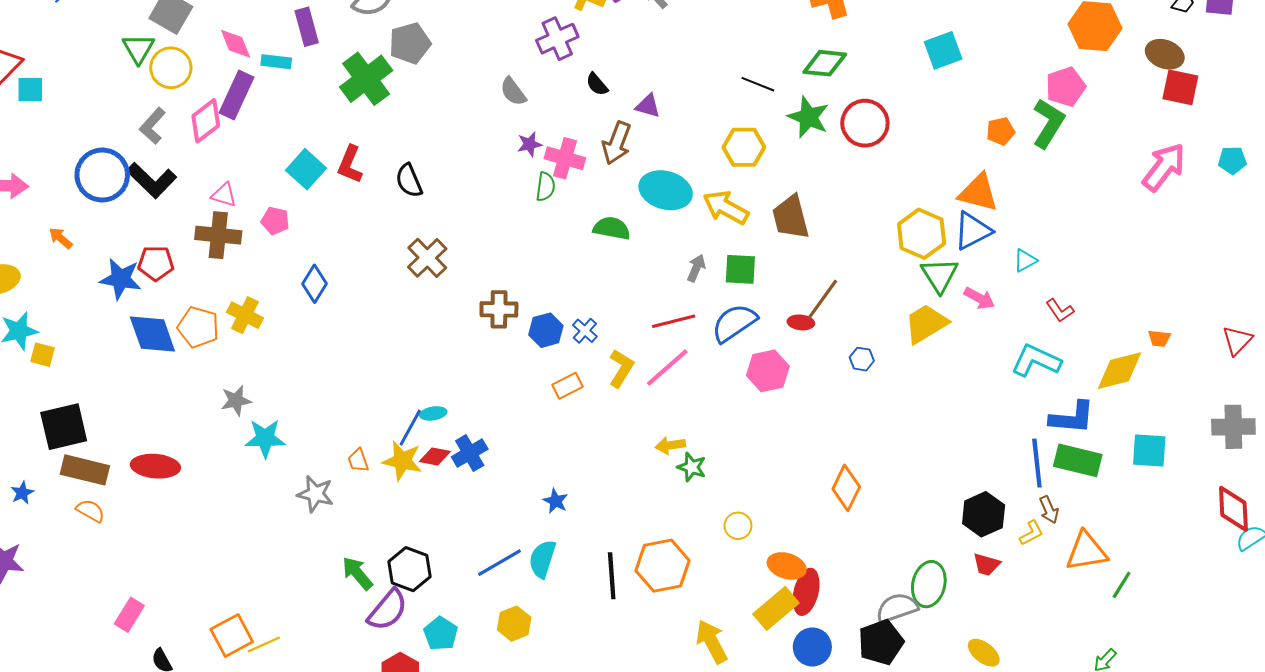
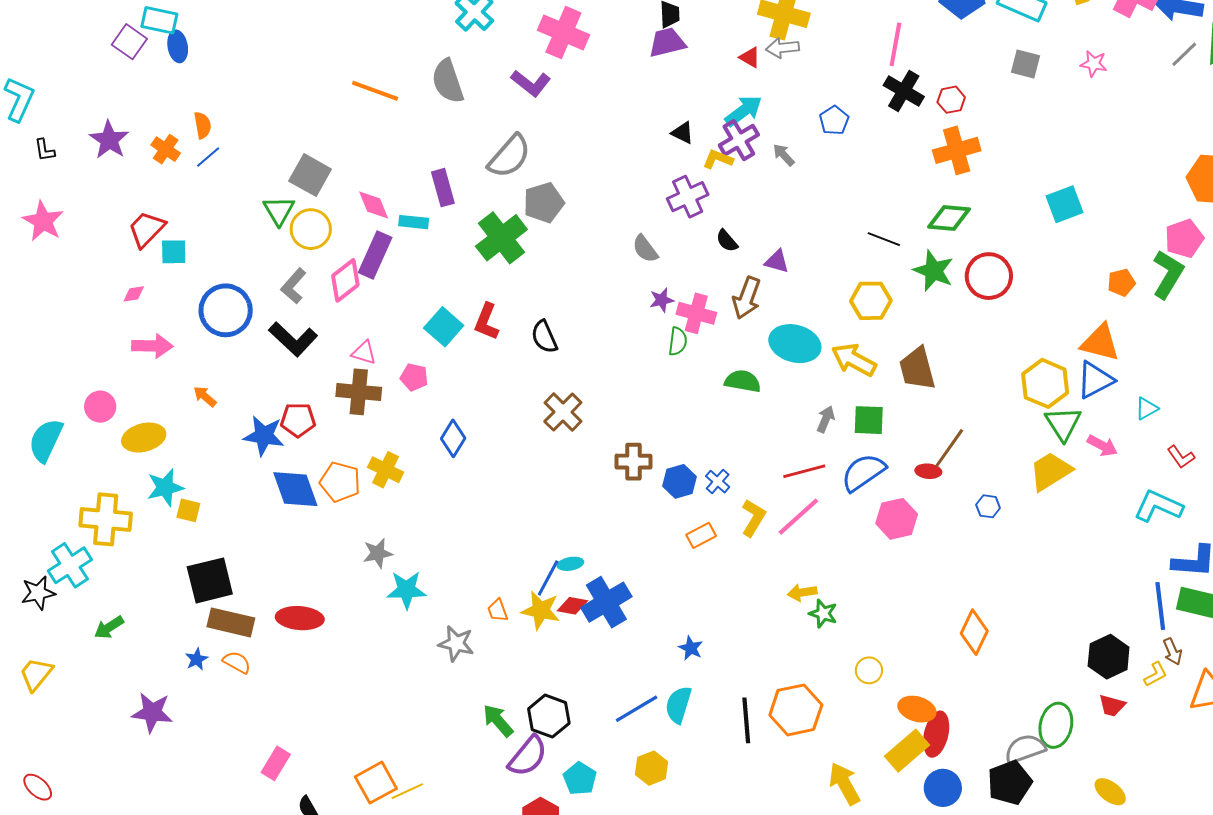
blue circle: (102, 175) -> (226, 310), moved
blue cross: (470, 453) -> (606, 602), size x1.4
blue star: (22, 493) -> (197, 659), moved

